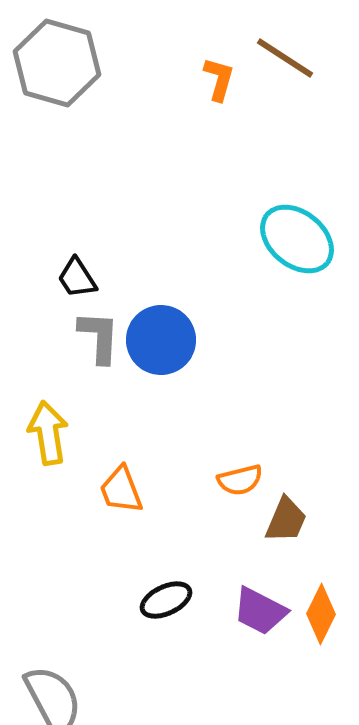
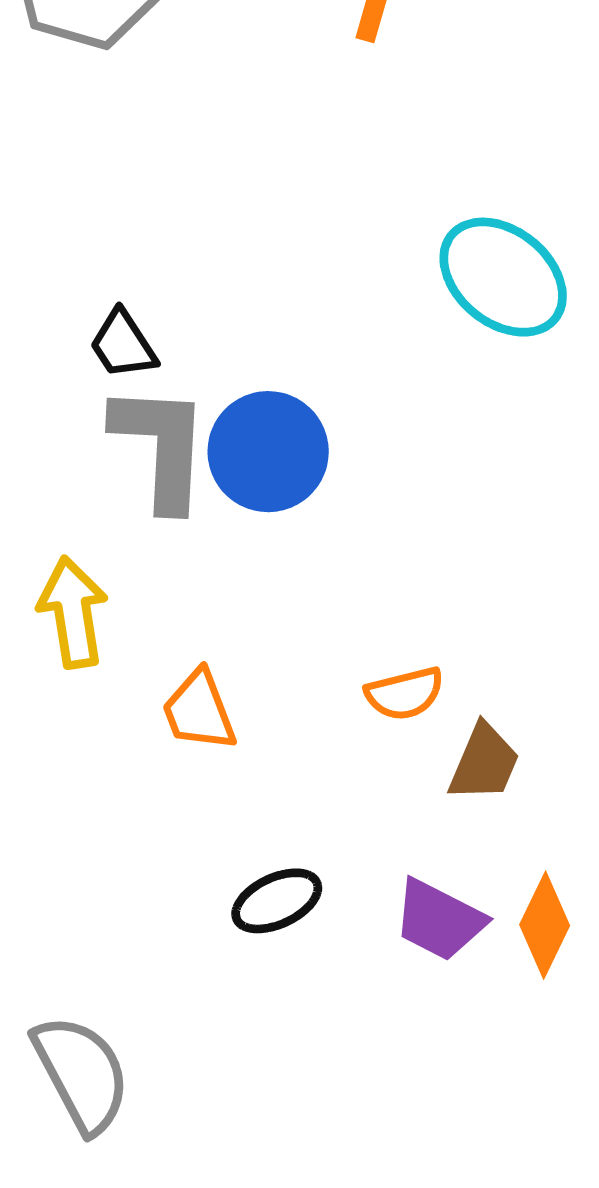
gray L-shape: (99, 337) -> (161, 446), size x1.4

